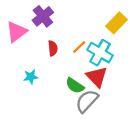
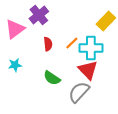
cyan cross: (100, 53) -> (91, 48), turned -30
cyan star: (31, 77) -> (15, 65), moved
green semicircle: (75, 86) -> (52, 78), moved

